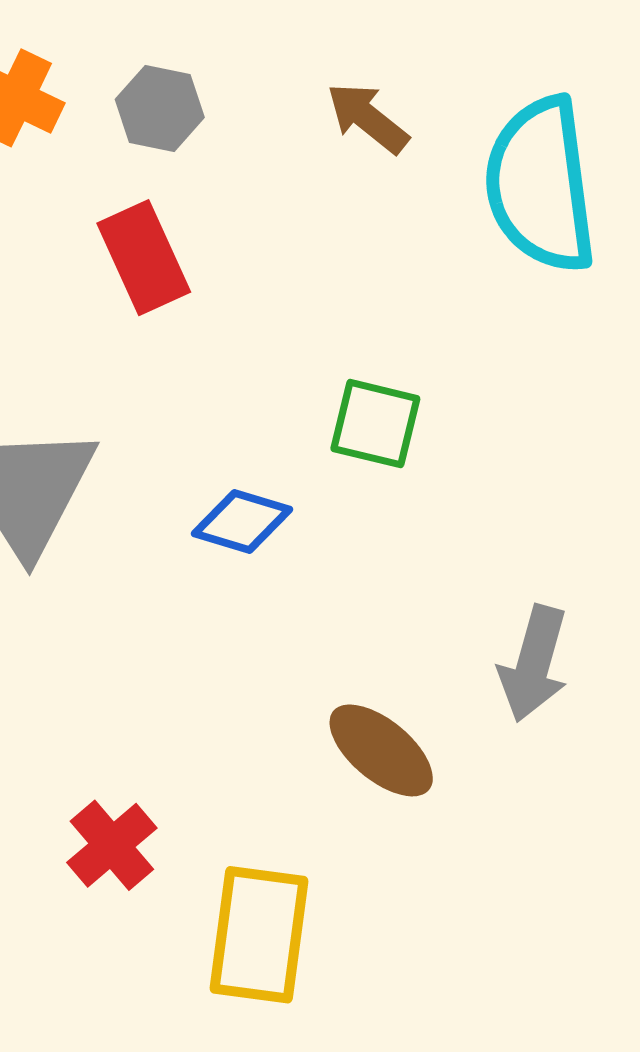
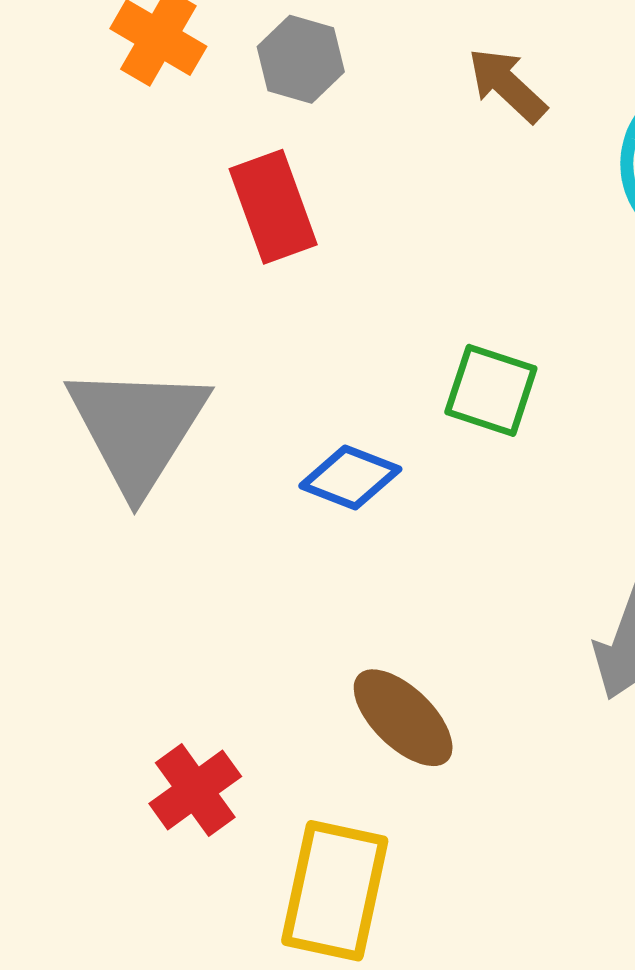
brown ellipse: (381, 750) -> (403, 718), moved

